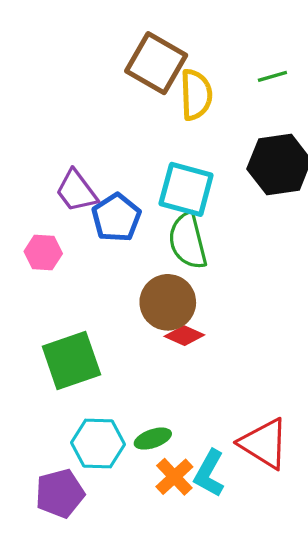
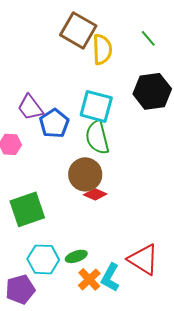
green line: (272, 76) -> (148, 38), turned 66

